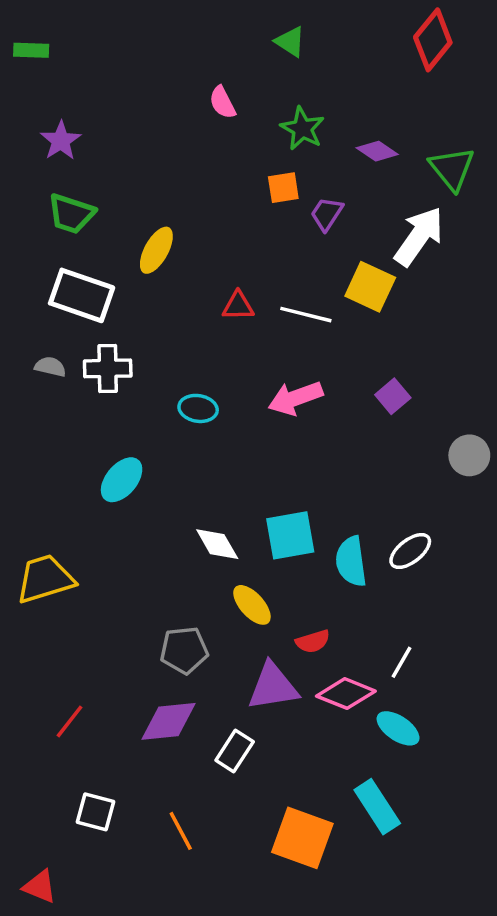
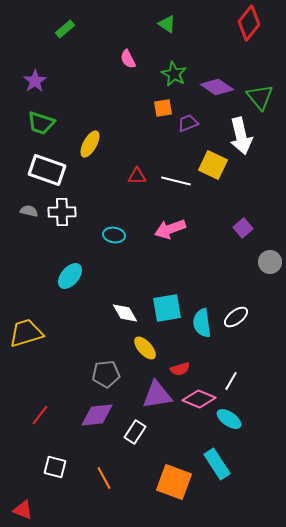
green rectangle: (31, 50) -> (65, 29), moved, turned -42
purple diamond: (377, 151) -> (217, 87), size x1.4
purple trapezoid: (327, 214) -> (188, 123), turned 35
white arrow: (419, 236) -> (241, 136), turned 132
purple square: (393, 396) -> (243, 228), moved

